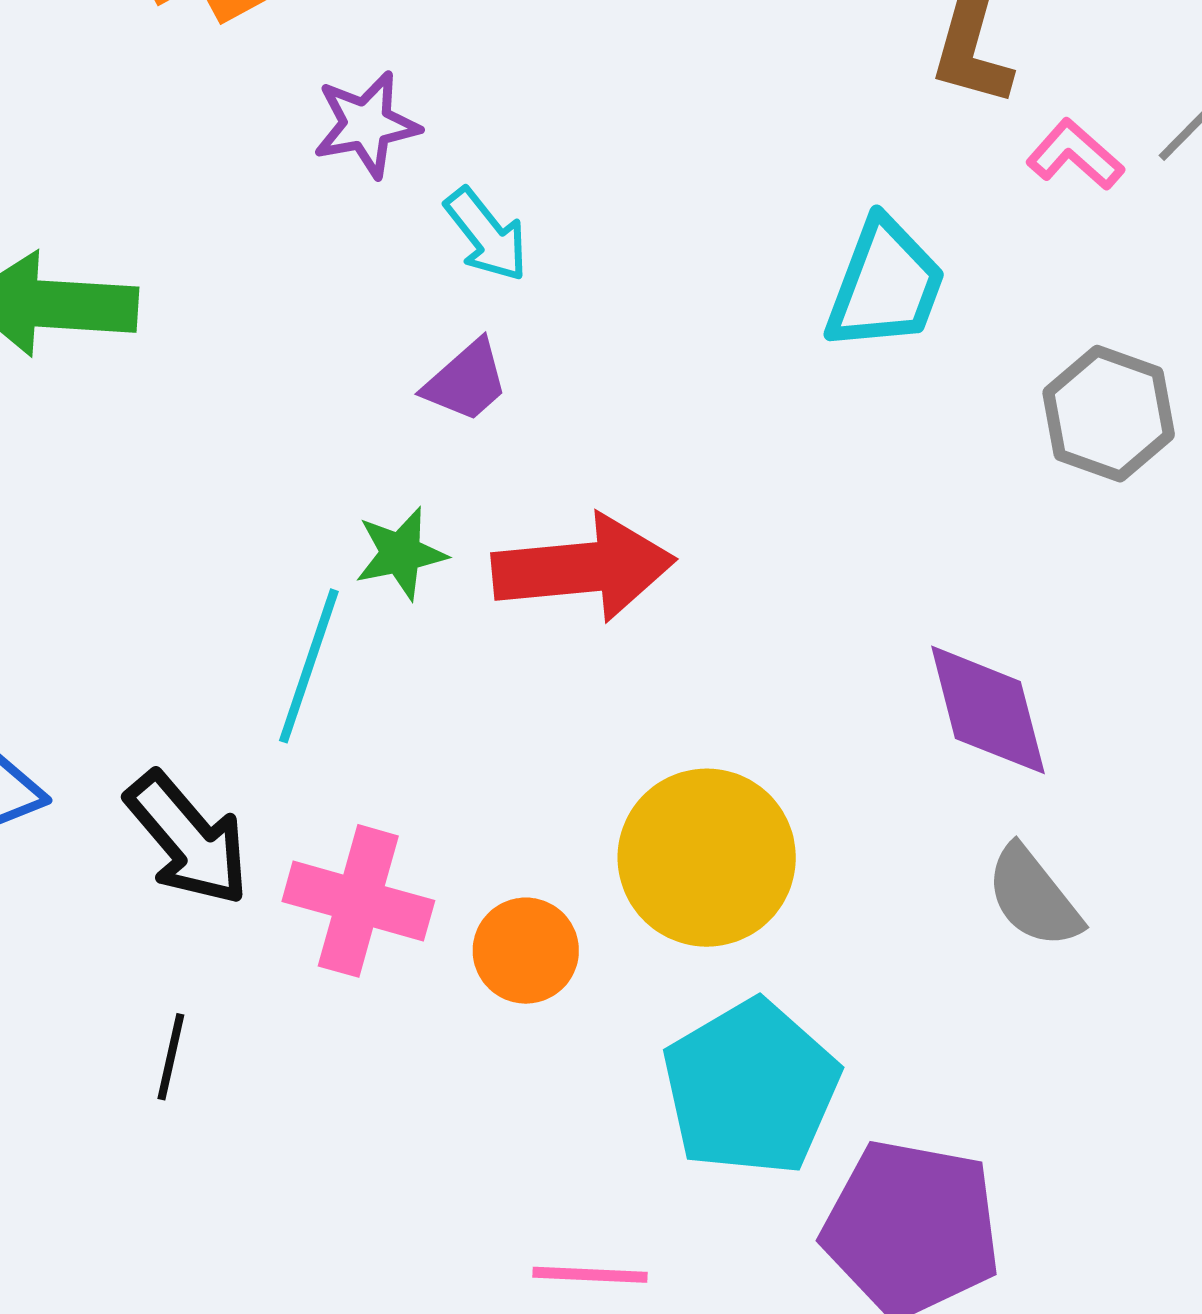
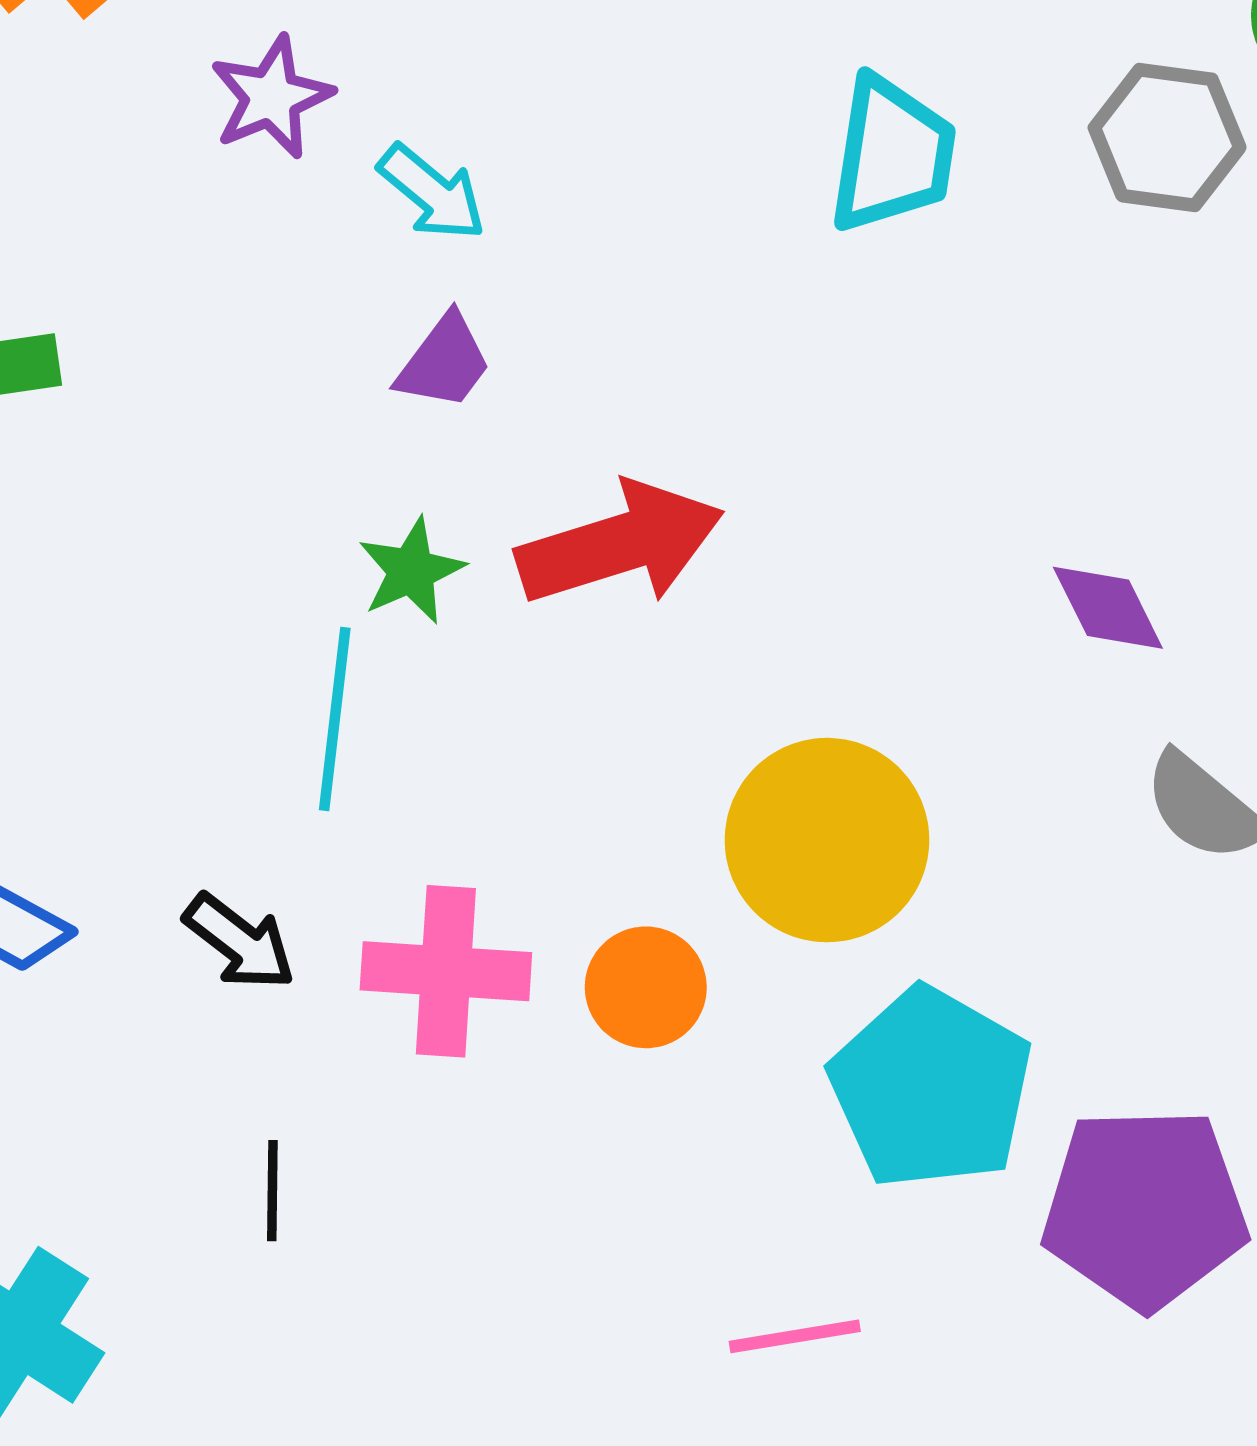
gray hexagon: (1109, 414) -> (1167, 137), moved
purple diamond: (988, 710) -> (1108, 608), size x0.7
black arrow: (188, 839) -> (240, 942), size x0.7

